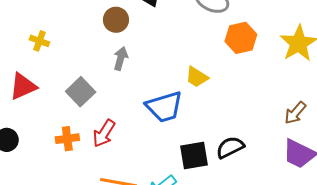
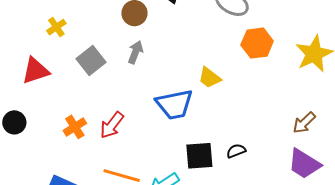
yellow cross: (39, 41) -> (56, 27), turned 30
gray square: (81, 92) -> (91, 61), moved
orange cross: (67, 139) -> (75, 127), turned -30
black semicircle: (230, 147) -> (236, 151), size x0.7

